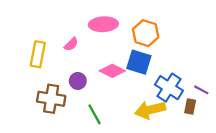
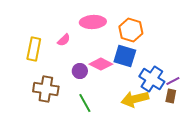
purple circle: (78, 81) -> (80, 71), moved
purple line: (201, 90) -> (173, 81), moved, turned -56

